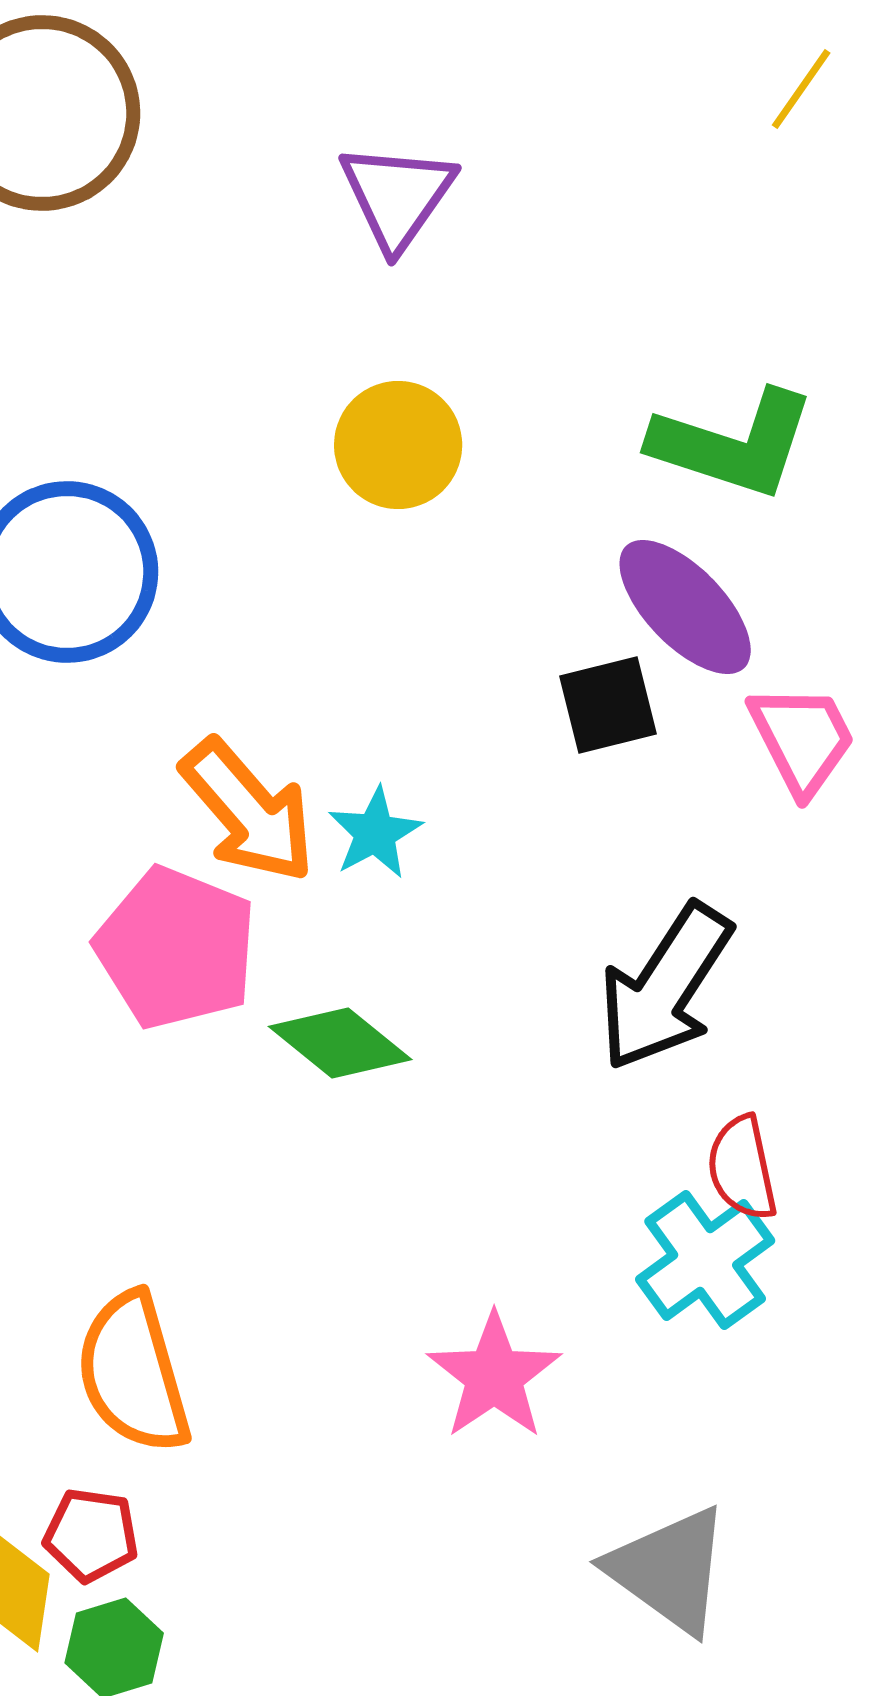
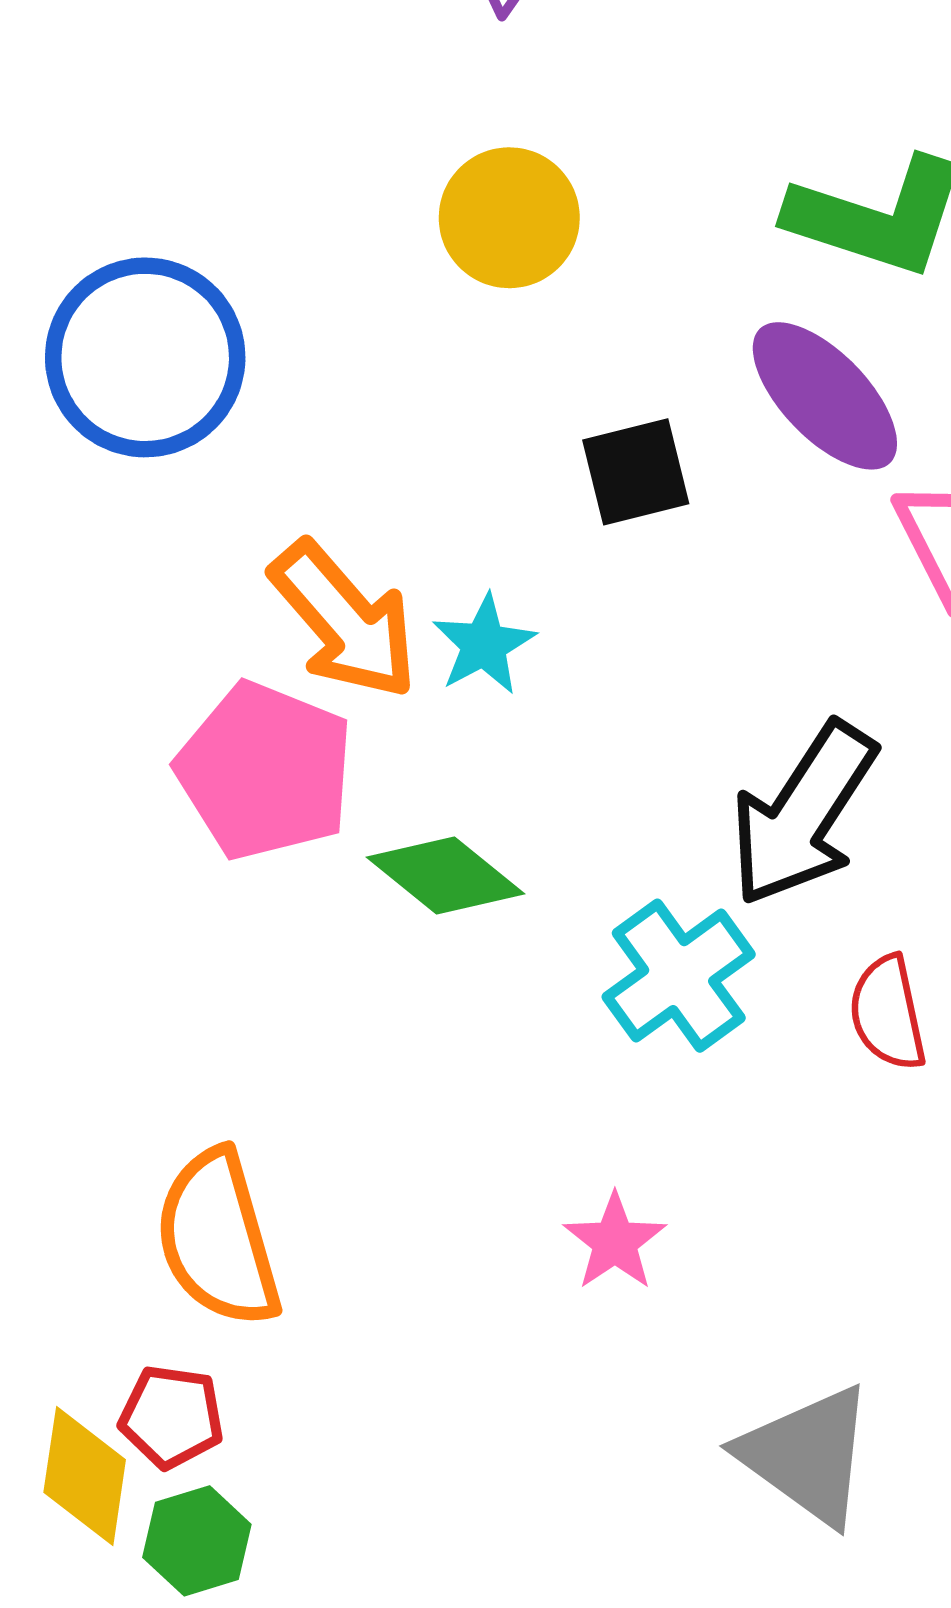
black square: (608, 705) -> (636, 472), moved
cyan cross: (705, 1260) -> (679, 976), moved
pink star: (494, 1376) -> (615, 1242), size x0.7

